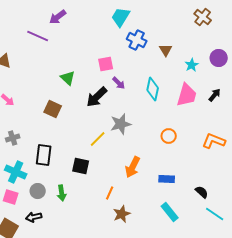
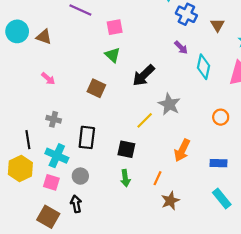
pink square: (106, 64) -> (115, 27), moved
purple arrow: (119, 83) -> (181, 47), moved
gray star: (121, 124) -> (169, 104), turned -30
gray cross: (13, 138) -> (54, 119), turned 32
green arrow: (62, 193) -> (125, 178), moved
black arrow: (34, 217) -> (76, 204), turned 91

